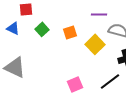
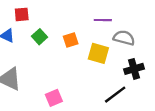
yellow square: (95, 44) -> (98, 53), turned -30
pink square: (75, 84) -> (54, 98), moved

